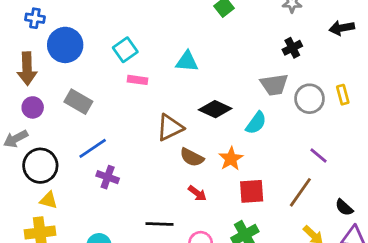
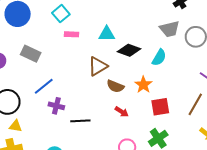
cyan triangle: (187, 61) -> (107, 34), moved
black line: (159, 224) -> (80, 121), moved

